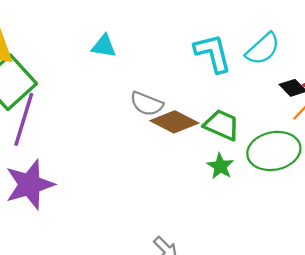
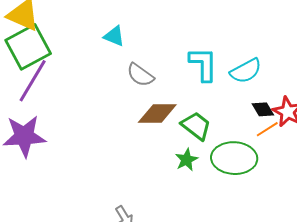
gray semicircle: (147, 104) -> (140, 75), moved
brown diamond: (174, 122) -> (157, 114), turned -42

